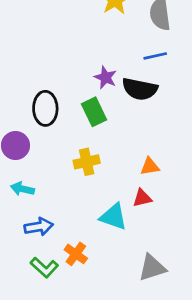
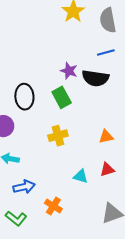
red triangle: (142, 198) -> (107, 170), moved
cyan triangle: (114, 217) -> (81, 176), size x0.7
green L-shape: (44, 267) -> (16, 218), moved

